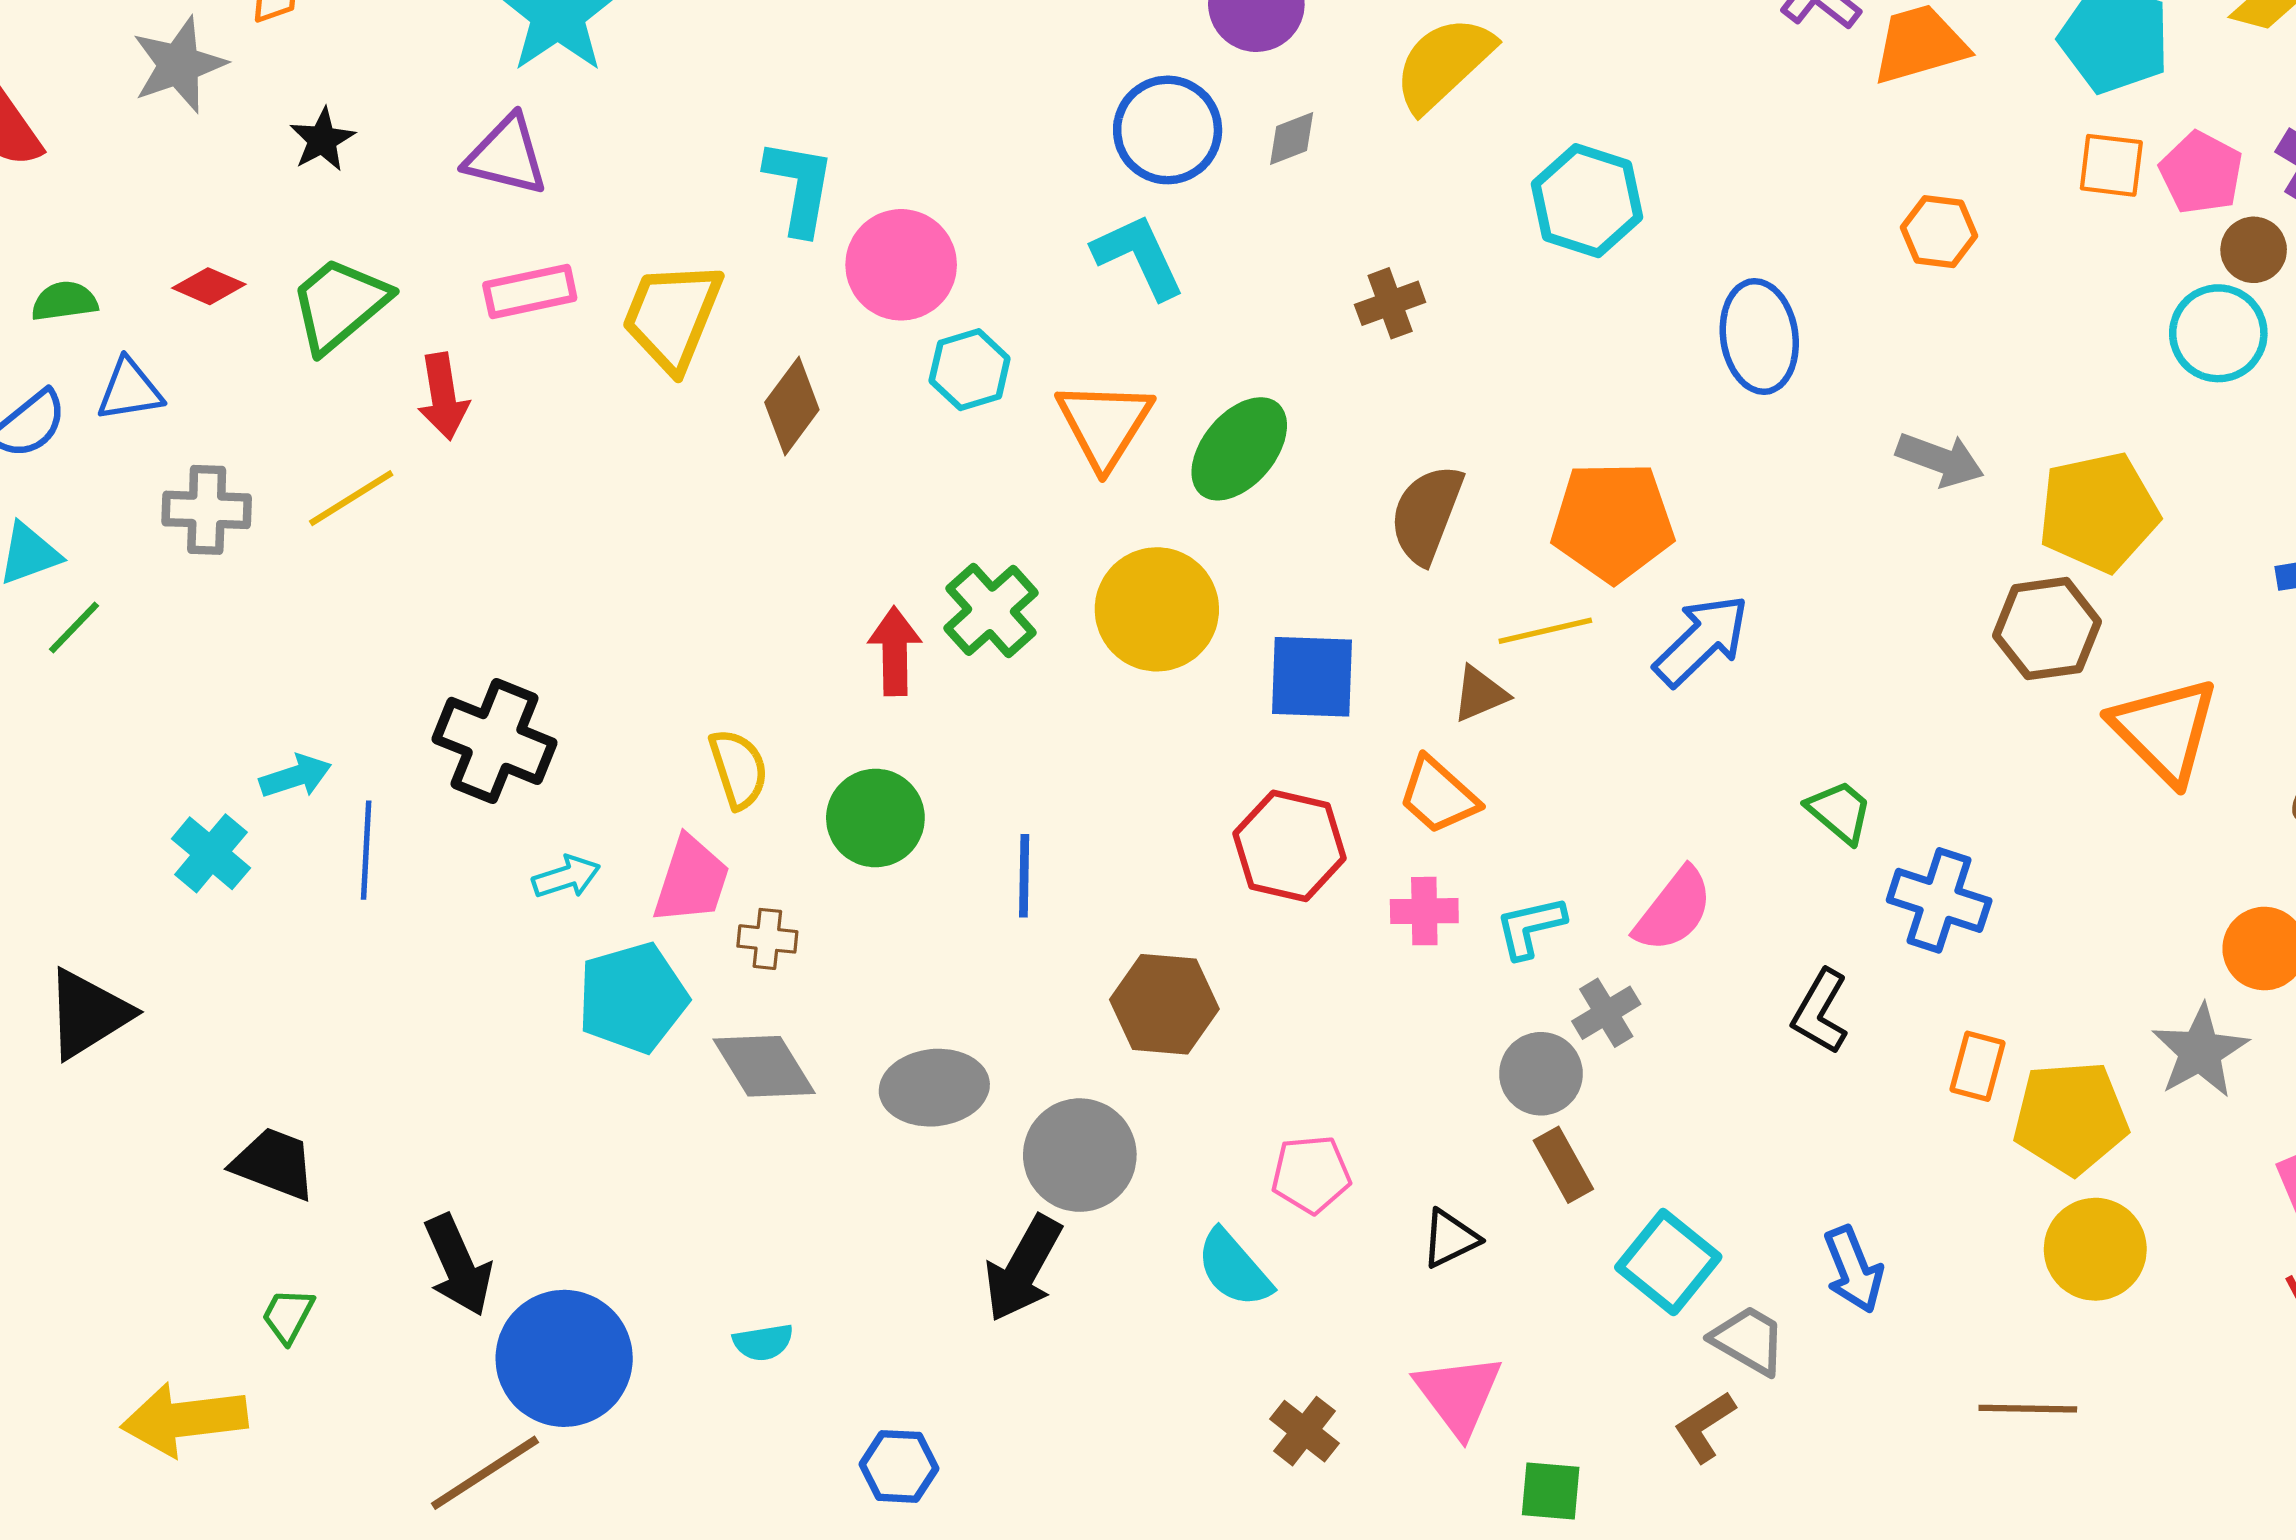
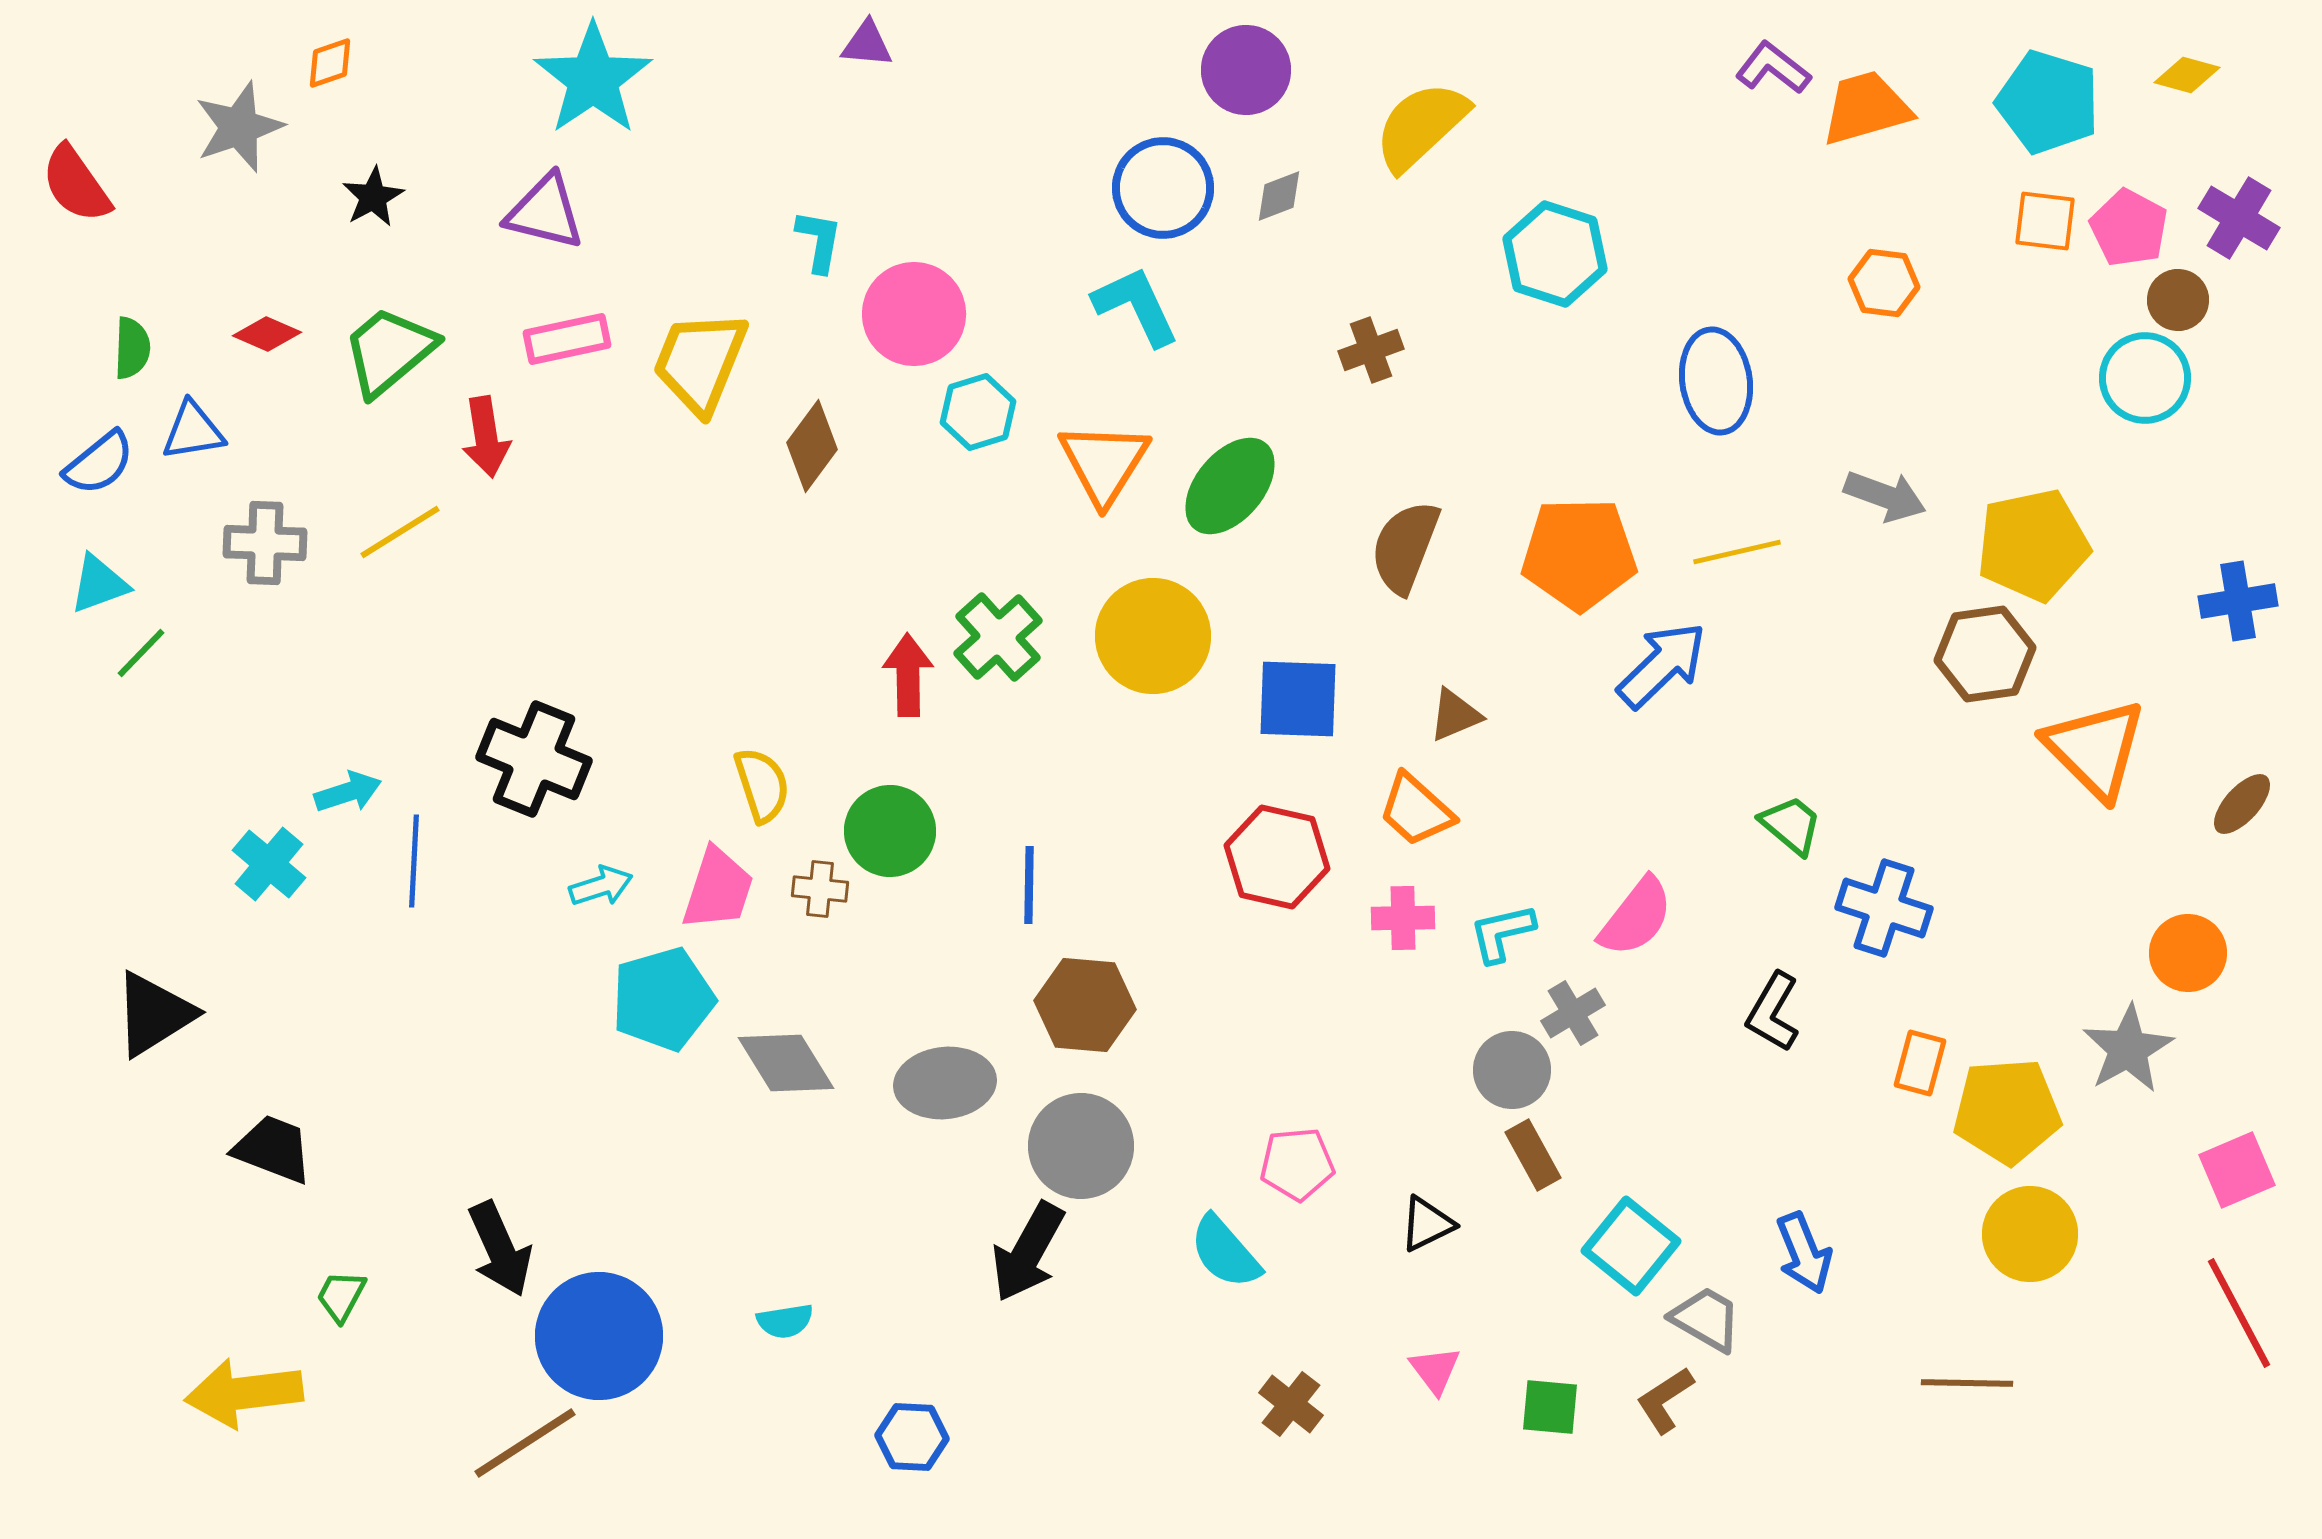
cyan L-shape: (799, 187) -> (819, 241), size x0.7
green semicircle: (64, 301) -> (132, 348), turned 100
yellow line: (1545, 631) -> (1737, 552), moved
brown cross: (767, 939) -> (820, 889), moved
brown hexagon: (1164, 1004) -> (1085, 1005), moved
black trapezoid: (274, 1164) -> (273, 1149), moved
pink triangle: (1459, 1395) -> (1435, 1370), size x0.6
green square: (1551, 1491) -> (1550, 1407), moved

